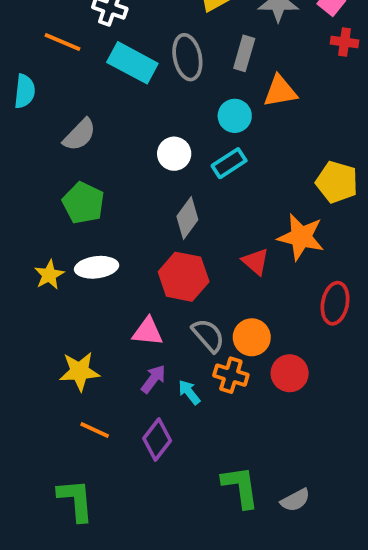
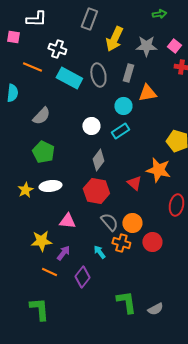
pink triangle: (148, 332) -> (67, 221), moved
purple arrow: (153, 379) -> (63, 253), moved

